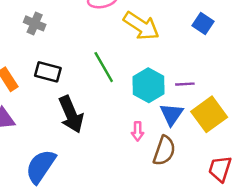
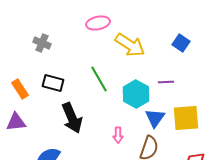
purple line: (185, 84) -> (166, 82), moved
yellow square: (209, 114) -> (186, 118), turned 32
pink arrow: (138, 131) -> (118, 135), moved

